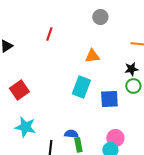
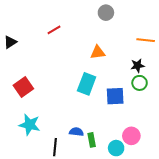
red line: (49, 34) -> (54, 30), turned 40
pink circle: (115, 138) -> (131, 136), moved
green rectangle: (78, 145) -> (92, 140), moved

